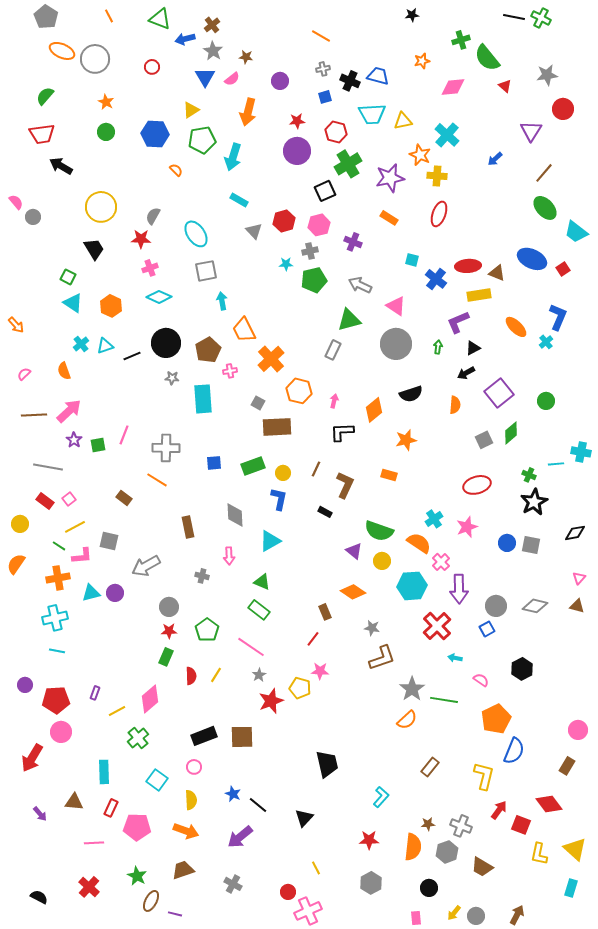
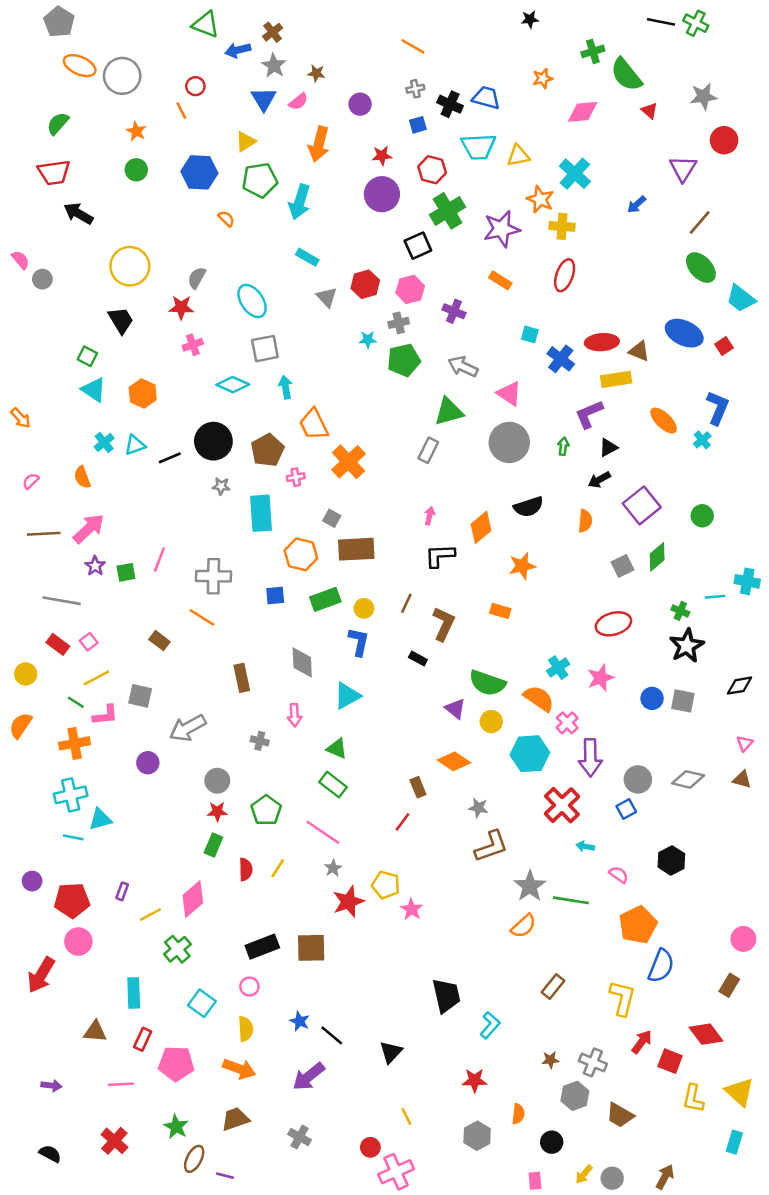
orange line: (109, 16) -> (181, 111), moved
cyan diamond: (159, 297) -> (233, 385), moved
orange hexagon: (299, 391) -> (301, 554), moved
cyan triangle: (91, 593) -> (100, 819), moved
pink star: (320, 671) -> (412, 909), moved, turned 30
black trapezoid: (327, 764) -> (446, 996), moved
purple arrow: (40, 814) -> (51, 1086), moved, turned -42
orange semicircle: (413, 847) -> (518, 1114), moved, size x0.6

